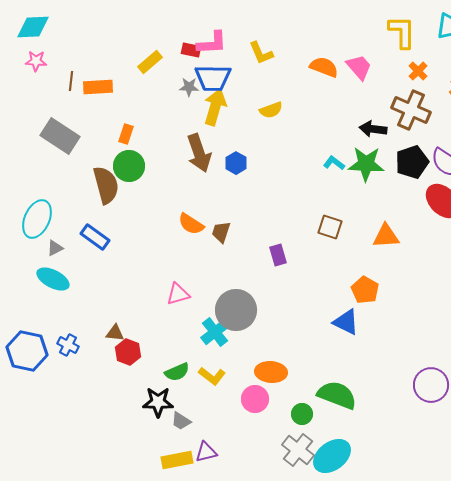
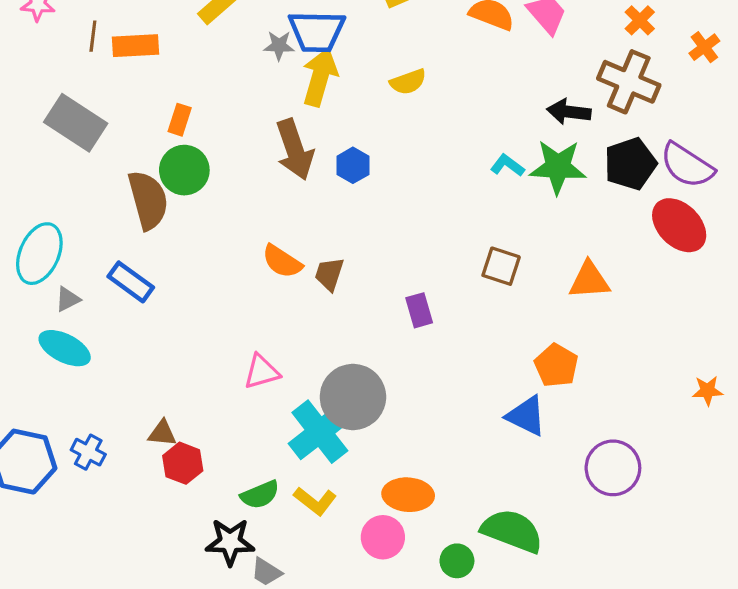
cyan cross: (215, 332) -> (320, 432), size x1.4
purple circle: (431, 385) -> (613, 468), moved

